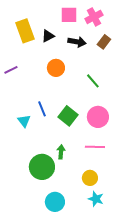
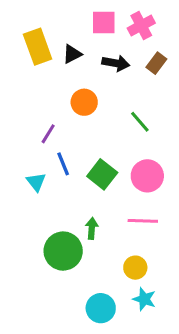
purple line: (11, 70) -> (48, 134), moved, turned -32
cyan circle: (55, 202) -> (101, 308), moved

